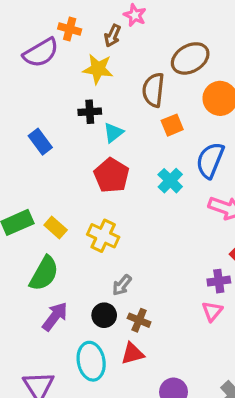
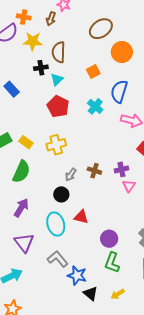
yellow star: (98, 69) -> (33, 41), moved
brown semicircle: (153, 90) -> (59, 52), moved
yellow cross: (103, 236) -> (56, 145), turned -36
purple cross: (219, 281) -> (121, 169), moved
purple arrow: (55, 316) -> (21, 208), moved
brown cross: (139, 320) -> (94, 171), moved
red triangle: (132, 354) -> (81, 217), turned 35

